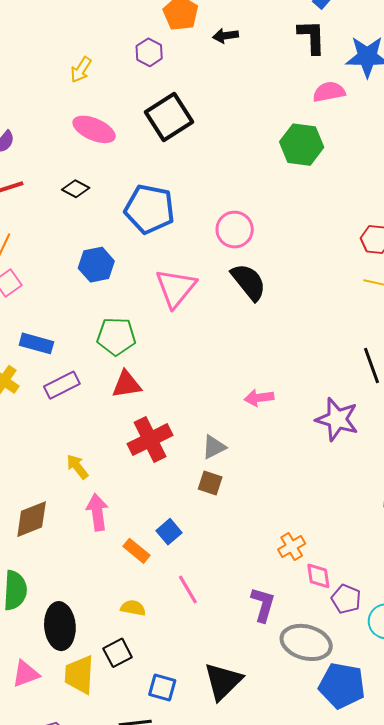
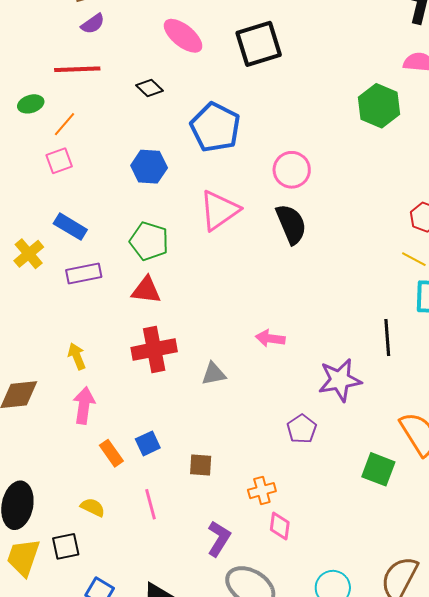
purple star: (337, 419) -> (340, 380), turned 30
brown square: (210, 483) -> (201, 465), moved, turned -30
purple pentagon: (346, 599) -> (302, 429), moved

